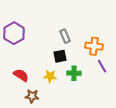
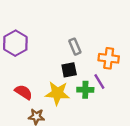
purple line: (102, 66) -> (99, 82), moved
yellow star: (50, 76) -> (57, 93), size x1.5

